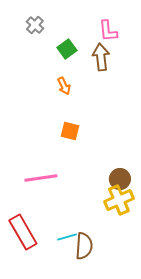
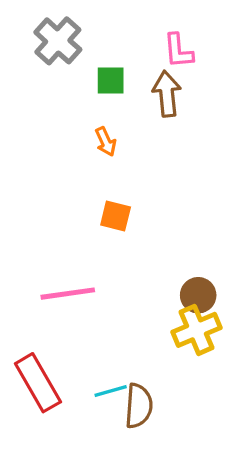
gray cross: (35, 25) -> (58, 41), size x1.6
green square: (67, 49) -> (111, 81), turned 36

